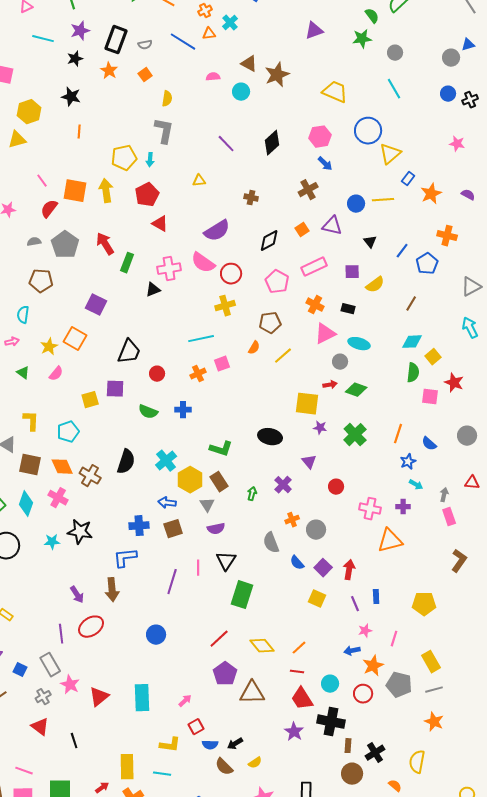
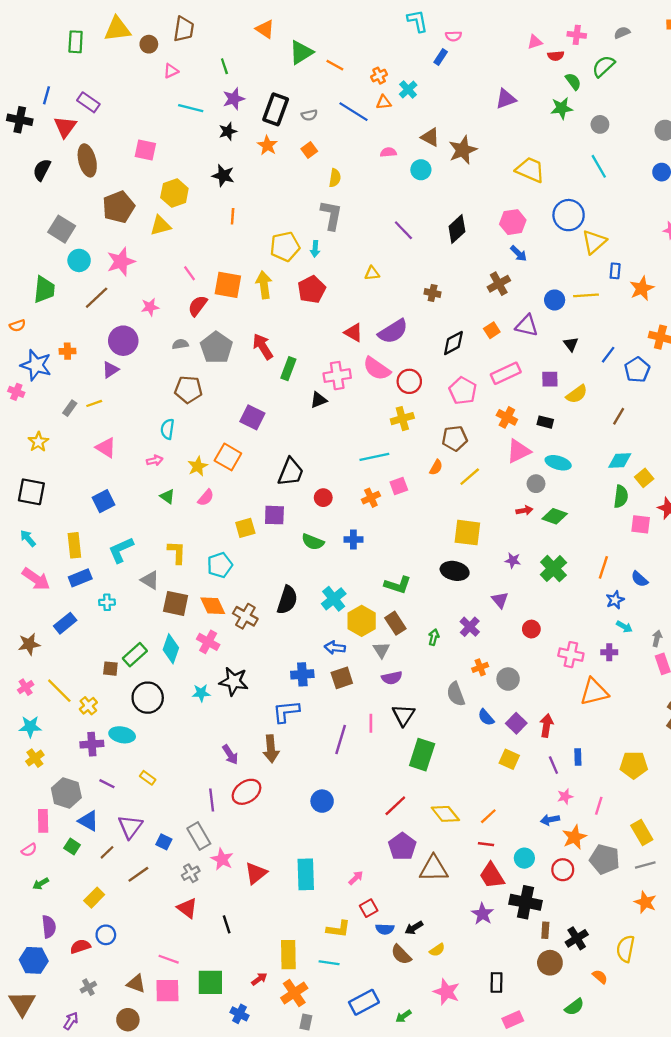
blue rectangle: (408, 179) -> (615, 271), turned -32
red triangle: (160, 224) -> (353, 333), moved
yellow square: (307, 404) -> (467, 533), moved

